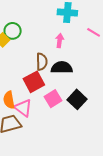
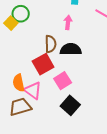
black square: (77, 99) -> (70, 105), moved

